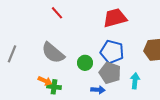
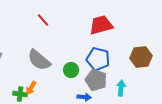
orange arrow: (45, 81) -> (31, 88), turned 96
green cross: (54, 87) -> (20, 94), moved

